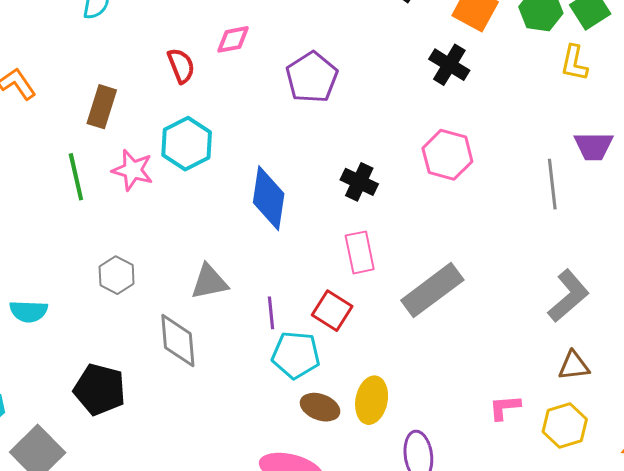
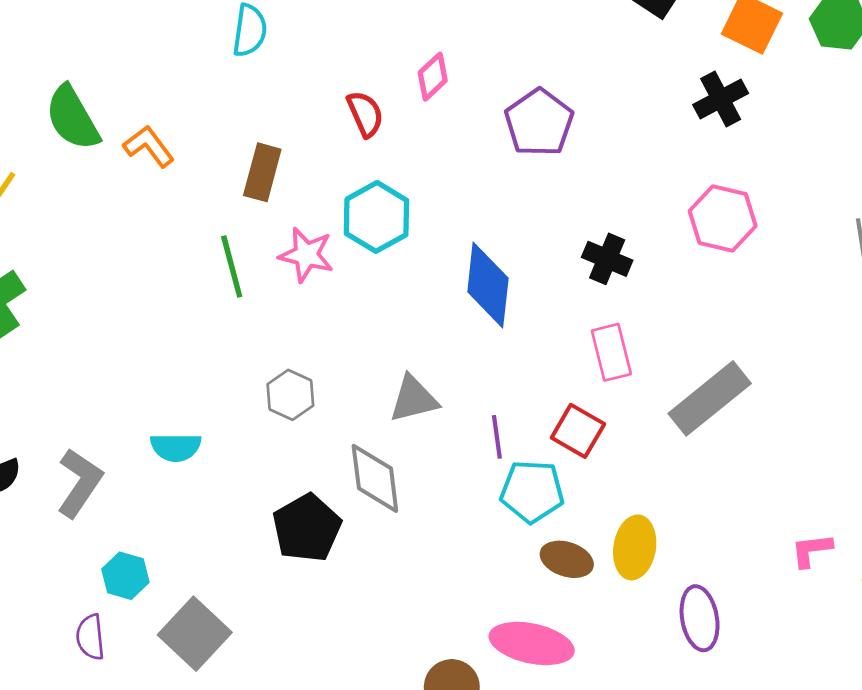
pink diamond: (233, 39) -> (433, 77), turned -30
black cross: (449, 65) -> (721, 99), turned 33
black pentagon: (100, 389) -> (307, 528), moved, turned 30

